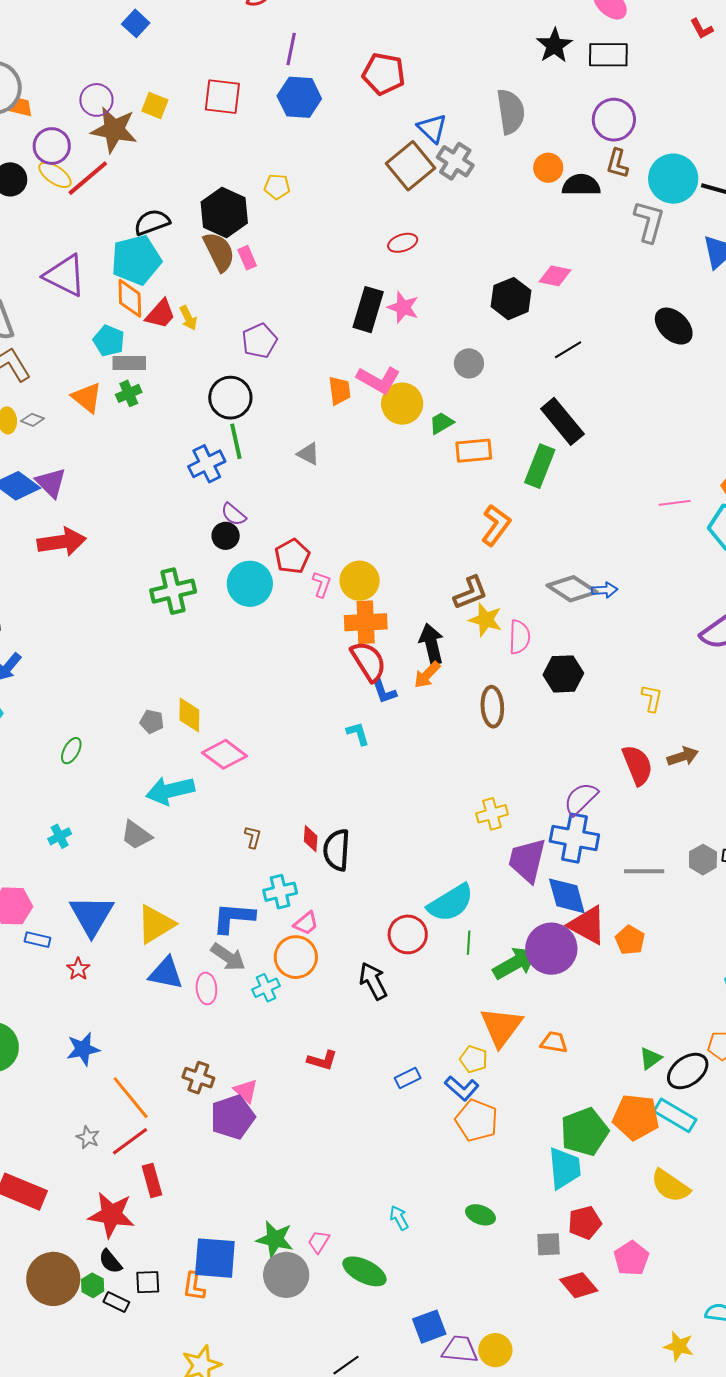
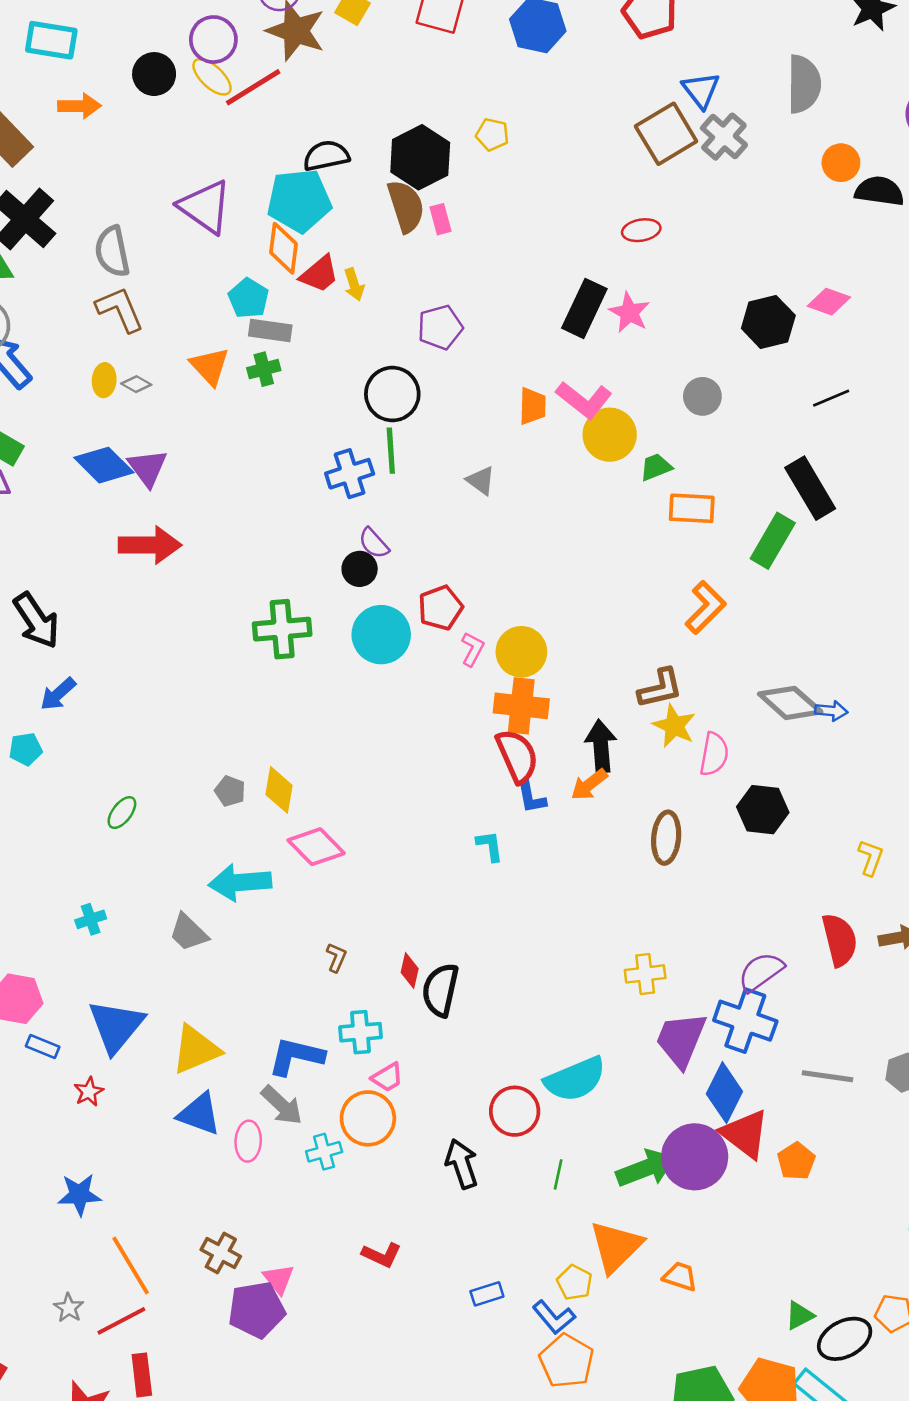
blue diamond: (567, 896) -> (724, 1093), turned 33
green line: (469, 943) -> (558, 1174), moved

